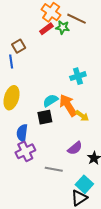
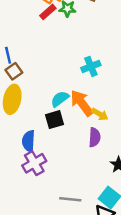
brown square: (19, 46) -> (14, 71), moved
purple semicircle: (75, 148) -> (95, 137), moved, turned -42
gray line: (54, 169) -> (70, 199), moved

